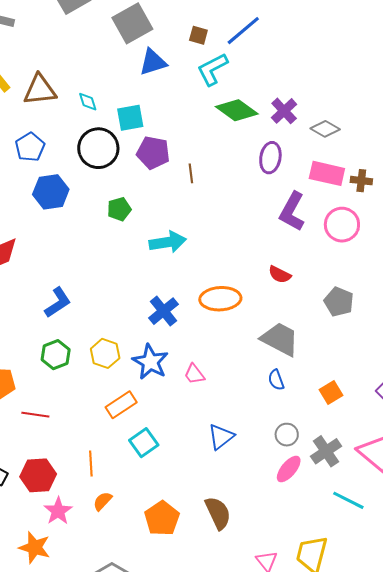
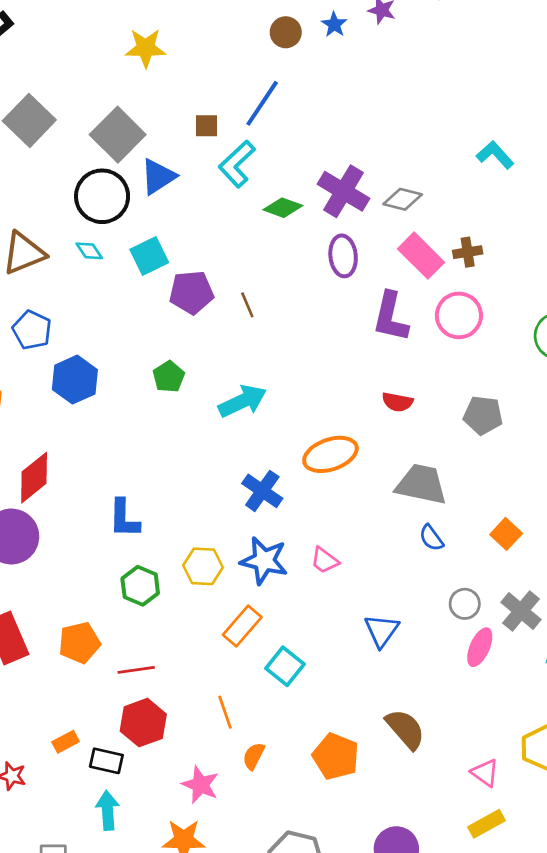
green diamond: (237, 110) -> (283, 208), size x0.7
purple cross: (284, 111) -> (343, 191), size x1.4
black circle: (98, 148) -> (102, 196), moved
pink rectangle: (327, 173) -> (421, 256), turned 48
blue L-shape: (58, 302) -> (124, 518), turned 140
red hexagon: (38, 475) -> (143, 723), moved

